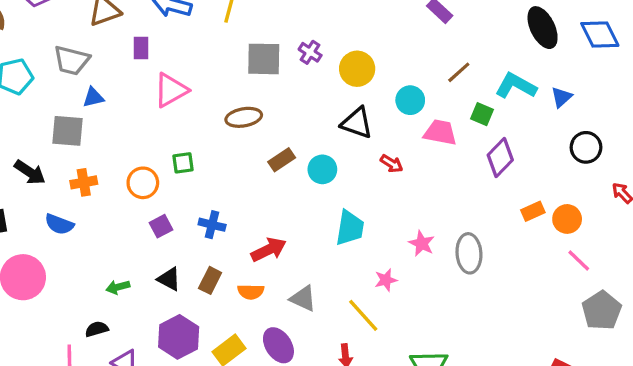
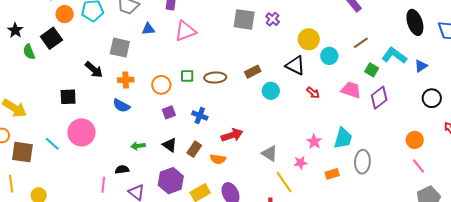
yellow circle: (357, 69) -> (309, 39), moved
blue triangle: (93, 97) -> (148, 29), moved
brown ellipse: (244, 117) -> (215, 78), moved
pink trapezoid: (440, 132) -> (351, 90), moved
brown rectangle: (282, 160) -> (253, 72), moved
orange rectangle: (533, 211) -> (332, 174), moved
blue semicircle: (59, 224) -> (121, 106), moved
cyan trapezoid: (350, 228) -> (343, 138), moved
pink star: (422, 243) -> (314, 142), moved
gray ellipse: (469, 253) -> (362, 162), moved
gray triangle: (303, 298) -> (270, 153), moved

